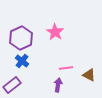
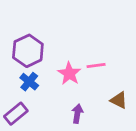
pink star: (55, 32) -> (69, 74), moved
pink line: (66, 68) -> (96, 66), moved

